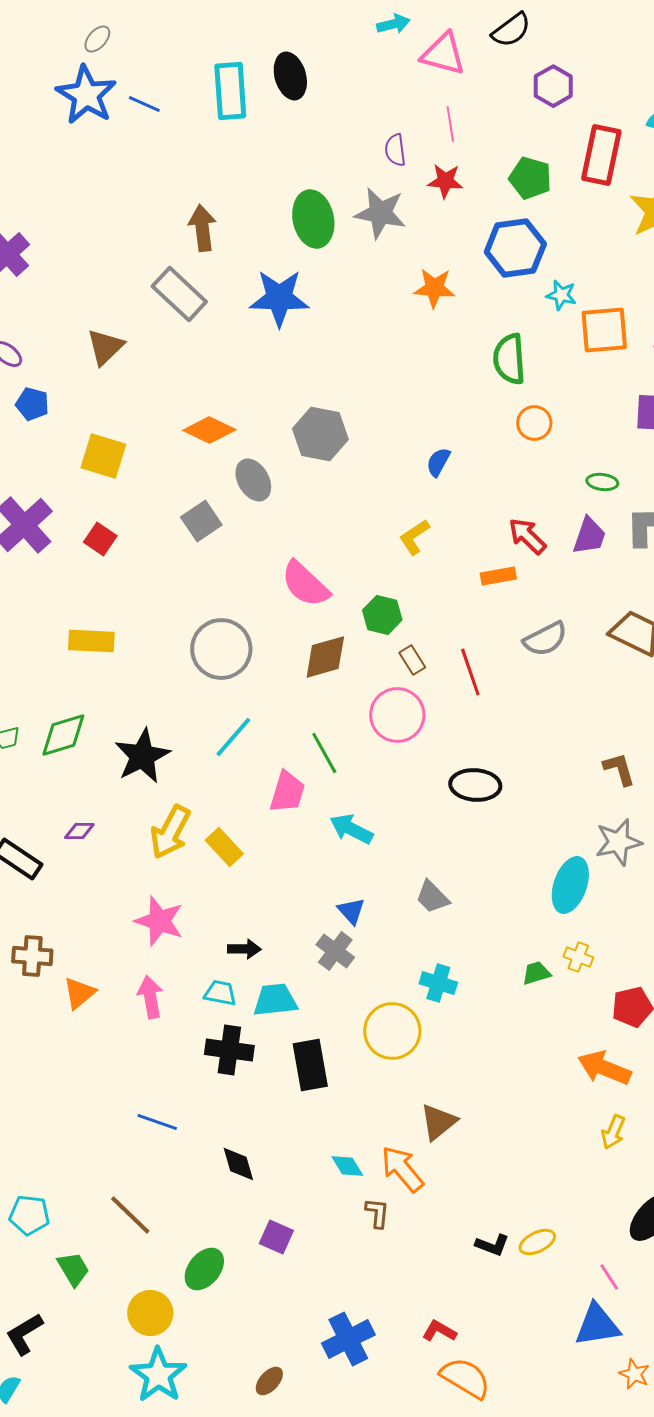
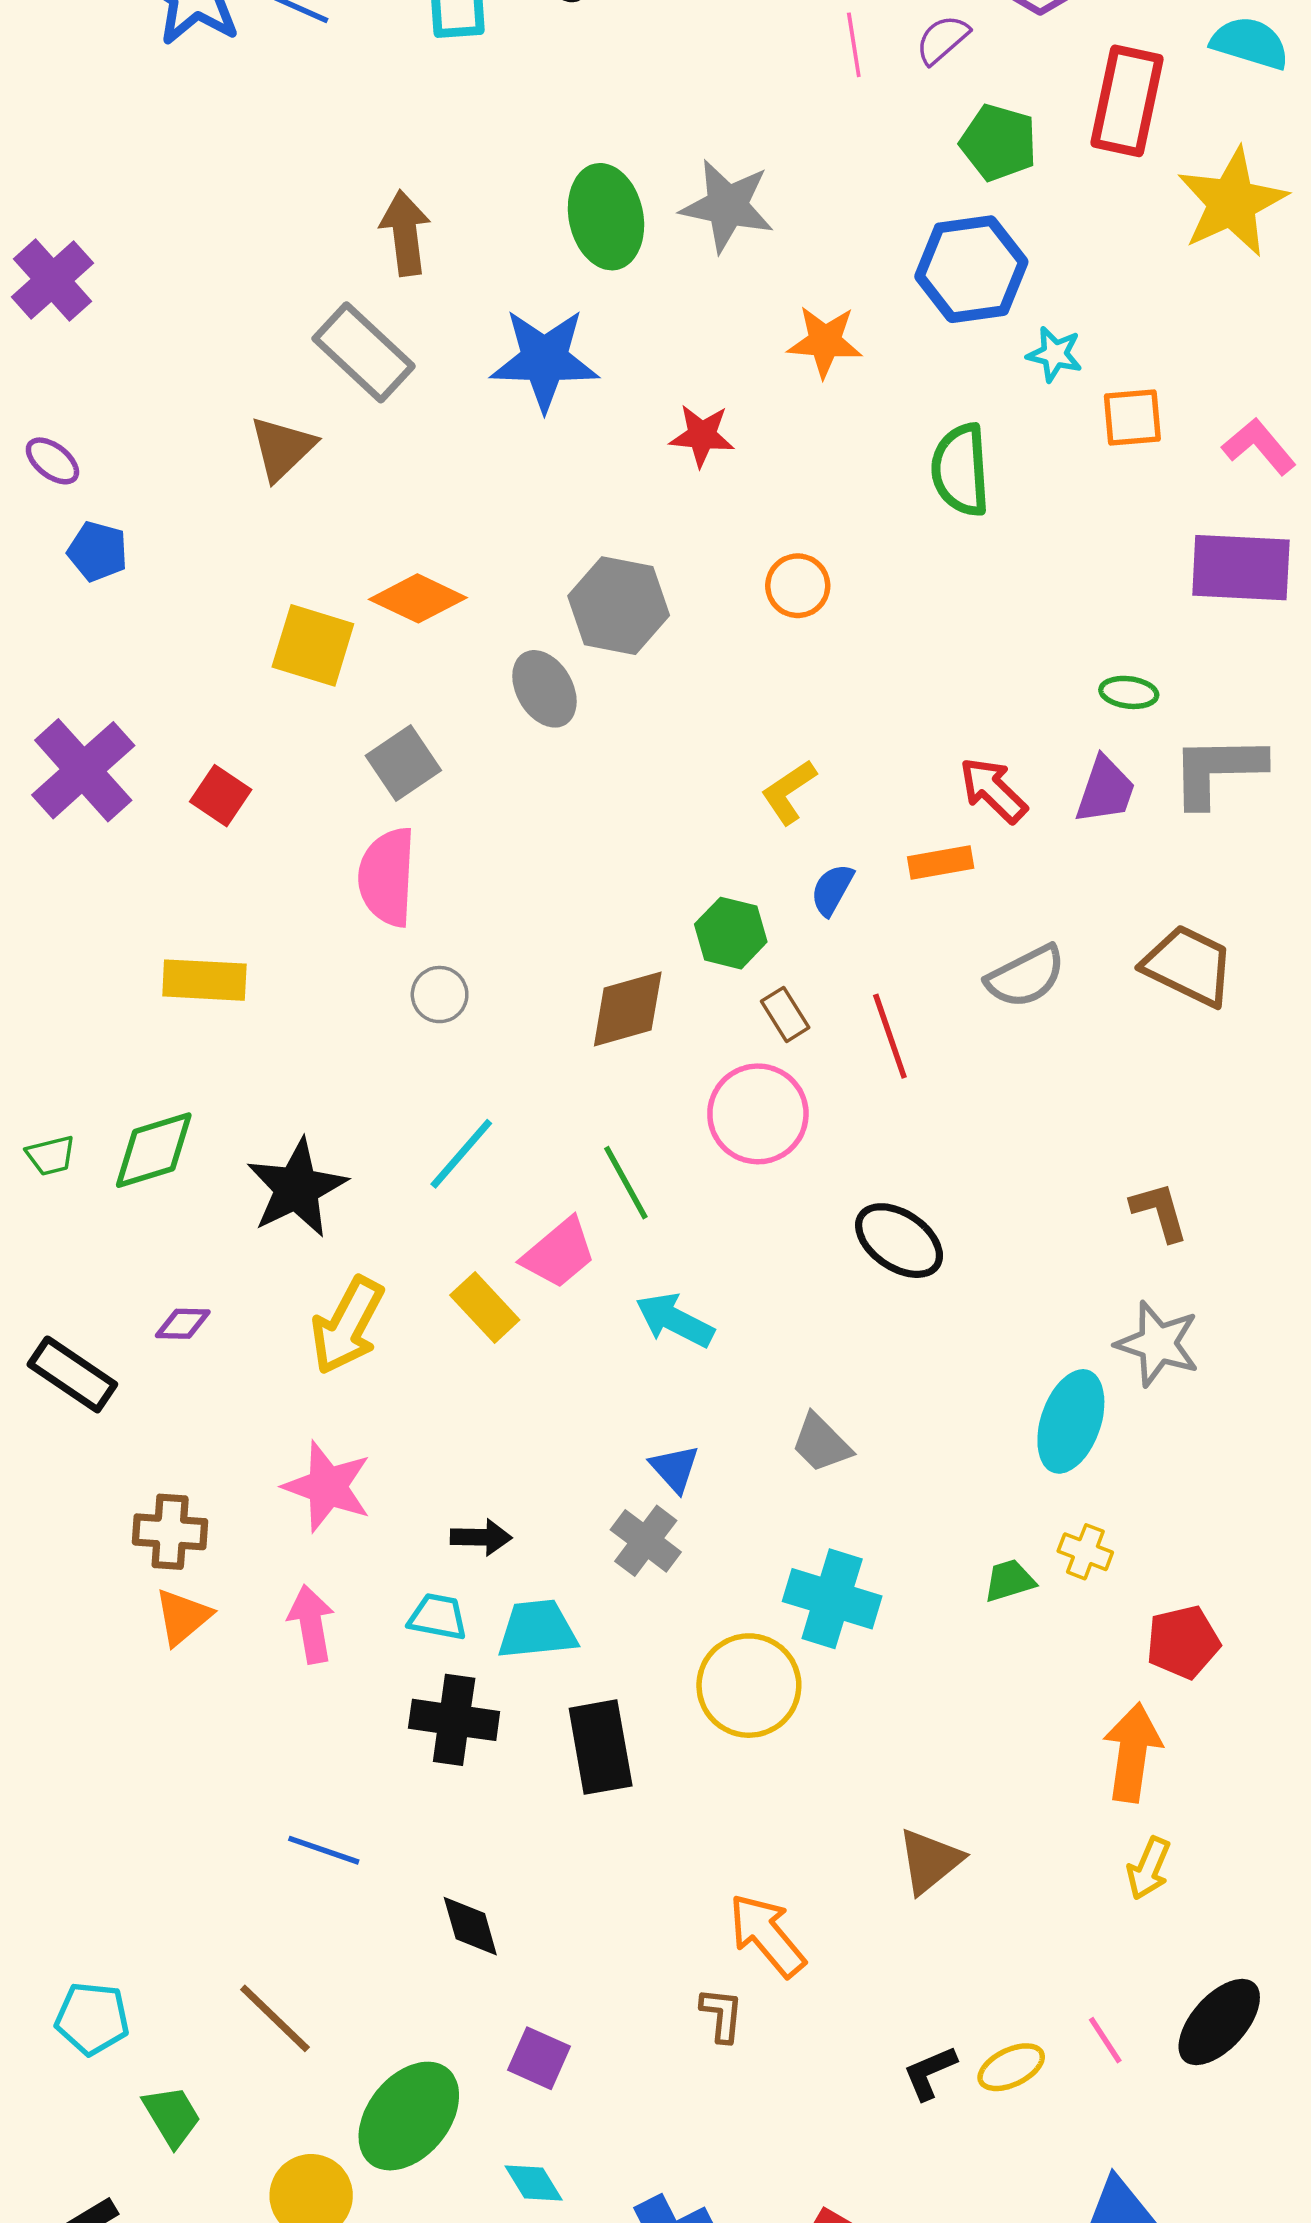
purple semicircle: (395, 150) -> (942, 39), moved, turned 56
red star: (445, 181) -> (702, 436), moved
orange square: (604, 330) -> (1132, 417), size x0.7
brown triangle: (105, 347) -> (282, 448), moved
orange circle: (534, 423) -> (798, 586), moved
yellow square: (103, 456) -> (313, 645), moved
blue semicircle: (438, 462) -> (832, 890), moved
gray ellipse: (253, 480) -> (544, 689), moved
pink semicircle: (305, 584) -> (387, 877), moved, turned 50
gray circle: (221, 649) -> (440, 995), size x0.5
black ellipse: (475, 785) -> (899, 1241), turned 30
pink trapezoid: (287, 792) -> (559, 1253), turned 33
gray star: (618, 842) -> (1158, 1344), turned 30
yellow rectangle: (224, 847) -> (485, 1307), moved
brown cross: (32, 956) -> (170, 1532), moved
cyan cross: (438, 983) -> (832, 1599), size x1.4
orange arrow: (604, 1068) -> (1132, 1752), turned 76
brown triangle: (438, 1122) -> (930, 1861), moved
cyan diamond: (347, 1166) -> (534, 2183), moved
black L-shape: (492, 1245) -> (930, 2073), turned 136
green ellipse: (204, 1269) -> (409, 2116), size x1.4
pink line: (609, 1277) -> (1105, 2040), moved

